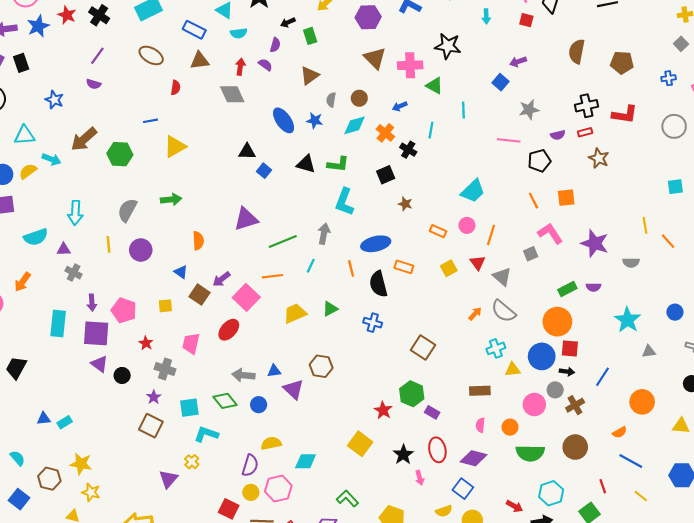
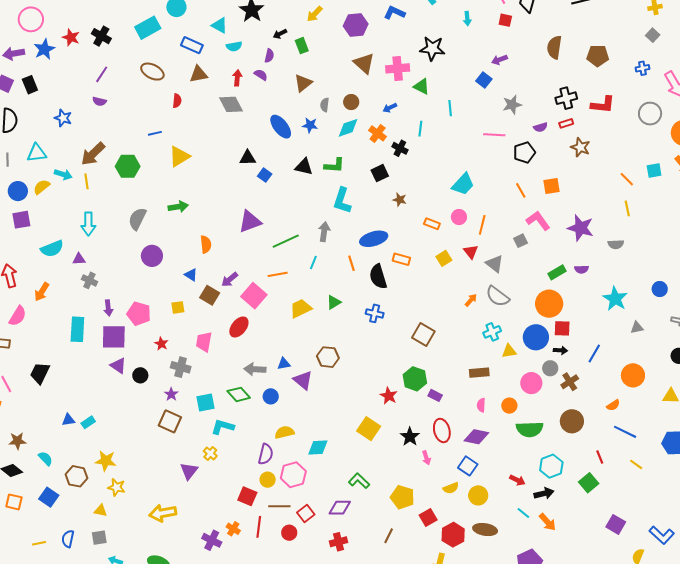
orange line: (668, 241) -> (627, 179), moved
yellow line: (108, 244) -> (87, 181), moved

